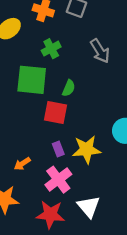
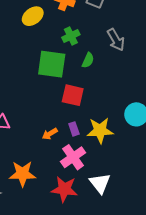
green semicircle: (69, 88) -> (88, 60), moved
orange arrow: (22, 164) -> (50, 134), moved

